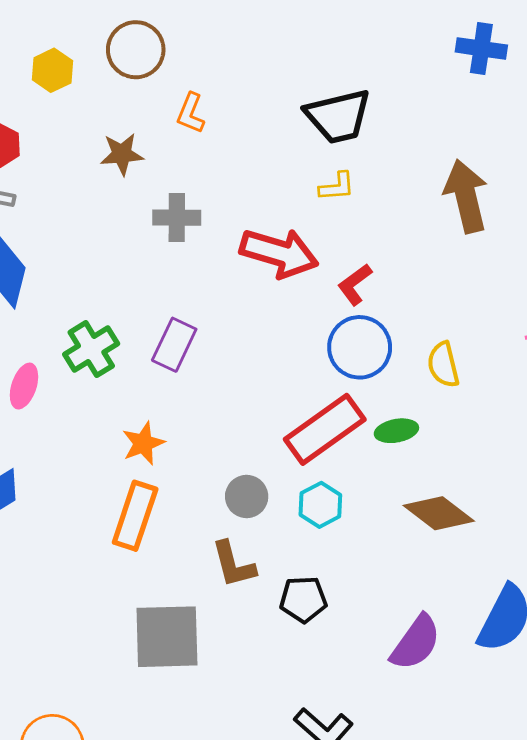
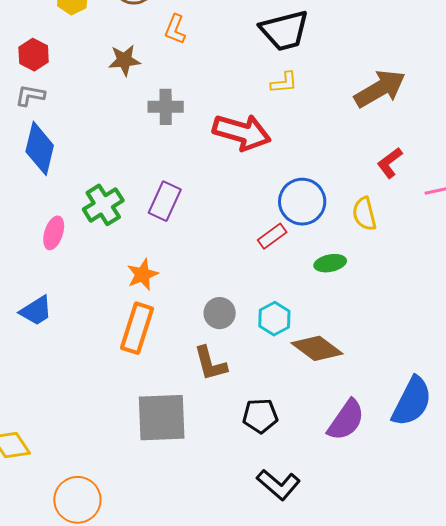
brown arrow: (466, 196) -> (380, 89), turned 74
red L-shape: (355, 285) -> (390, 163), moved
red rectangle: (325, 429) -> (272, 236), moved, size x0.5
brown diamond: (439, 513) -> (317, 348), moved
black pentagon: (303, 599) -> (260, 416), moved

